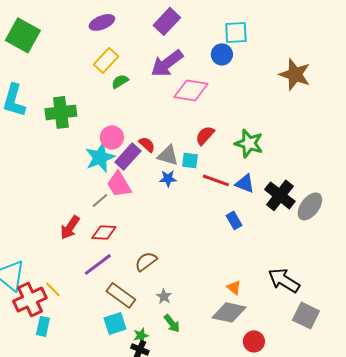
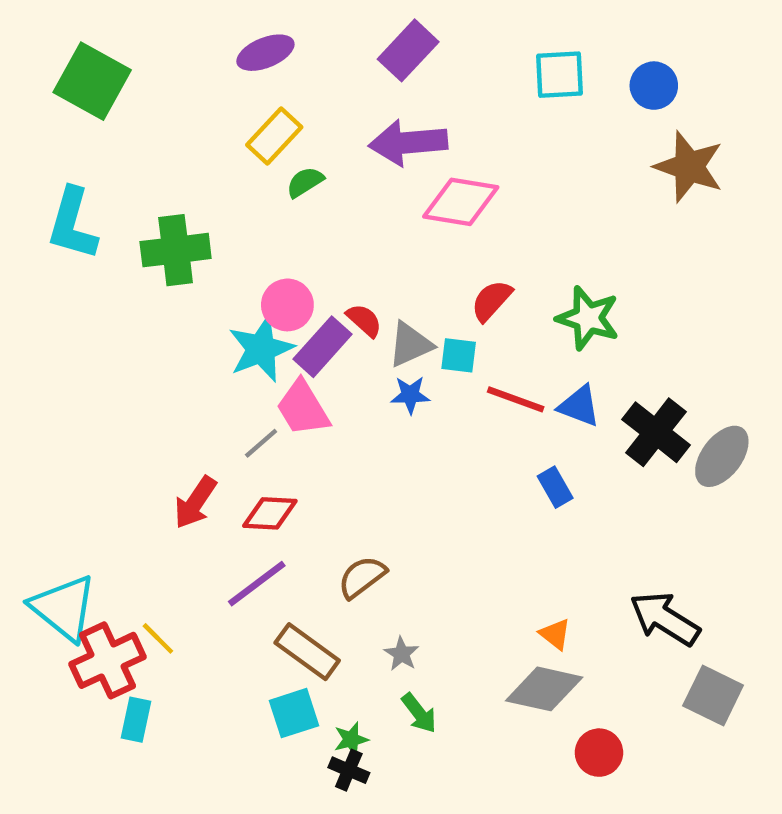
blue circle: (222, 54) -> (654, 86), moved
purple arrow: (167, 63) -> (408, 143), turned 32
gray triangle: (168, 155) -> (410, 344), turned -40

